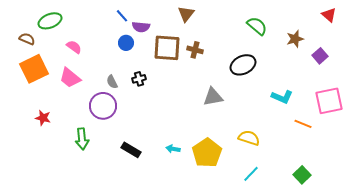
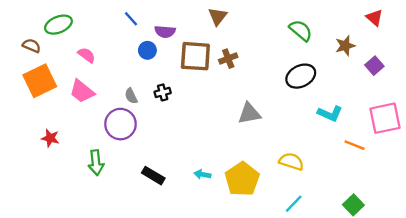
red triangle: (329, 15) -> (374, 18), moved
blue line: (122, 16) -> (131, 19), moved
brown cross: (195, 50) -> (228, 59), turned -35
black ellipse: (243, 65) -> (301, 76), moved

